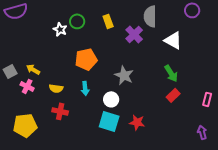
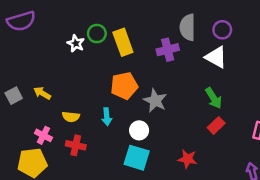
purple circle: (192, 10) -> (222, 30), moved
yellow rectangle: (108, 21) -> (123, 42), moved, size x1.5
purple cross: (134, 34) -> (168, 50), turned 30
orange pentagon: (86, 59) -> (124, 86), moved
pink cross: (27, 86) -> (43, 135), moved
red star: (137, 122) -> (188, 159), moved

